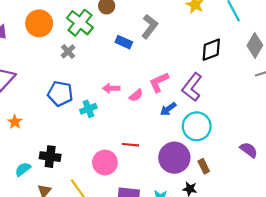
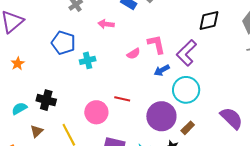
pink L-shape: (159, 82) -> (156, 44), turned 95
pink arrow: (111, 88) -> (106, 24), moved
purple semicircle: (249, 150) -> (232, 118), size x1.4
brown rectangle: (204, 166) -> (188, 128), turned 64

